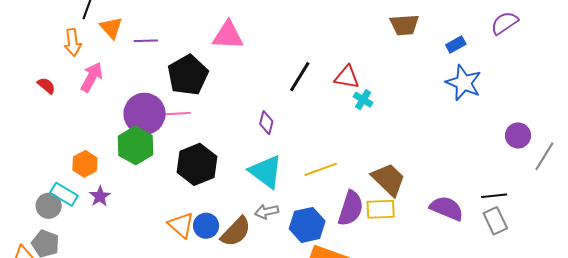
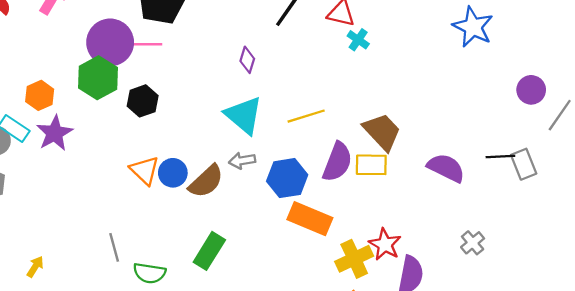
black hexagon: (197, 164) -> (143, 101), moved, size x0.7
purple star: (100, 196) -> (55, 133), size x1.5
gray rectangle: (495, 221) -> (524, 164), moved

